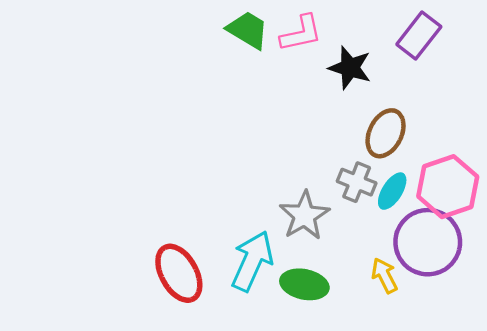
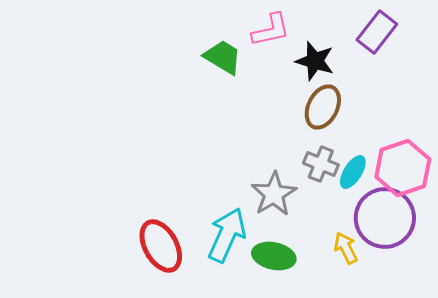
green trapezoid: (248, 30) -> (223, 57), moved
brown ellipse: (386, 133) -> (323, 107), moved

